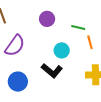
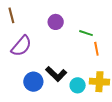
cyan circle: (62, 50) -> (78, 85), moved
blue circle: (18, 82) -> (33, 82), moved

